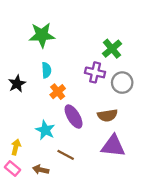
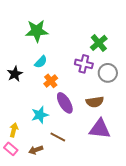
cyan semicircle: (46, 70) -> (41, 62), turned 48
cyan star: (45, 130) -> (40, 115), turned 30
brown arrow: (41, 170) -> (36, 150), turned -32

